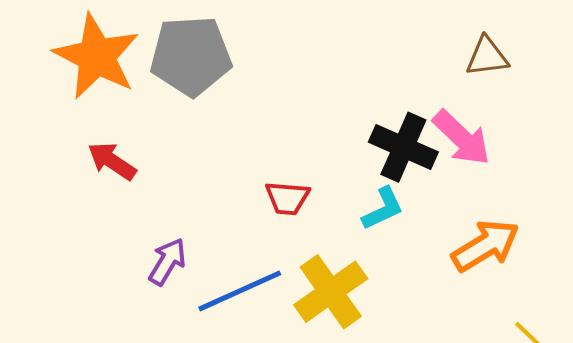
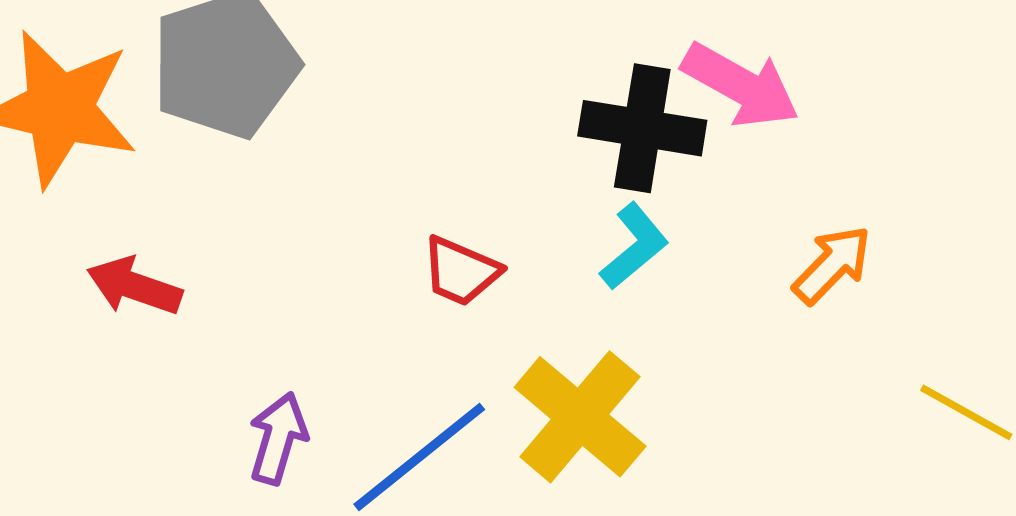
red trapezoid: (287, 198) -> (461, 271), turned 33
orange arrow: (485, 246) -> (832, 265), size x0.7

